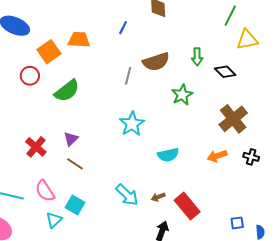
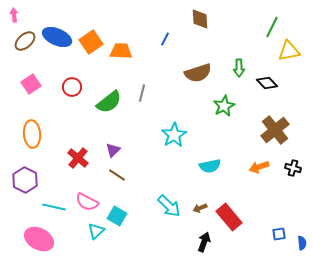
orange square: (49, 52) -> (91, 42), moved
gray line: (128, 76) -> (142, 93), moved
pink semicircle: (45, 191) -> (87, 202), turned -30

